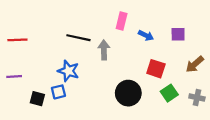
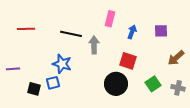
blue arrow: (146, 35) -> (132, 32), turned -96
red line: (17, 40) -> (26, 29), moved
red square: (156, 69) -> (128, 61), moved

